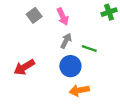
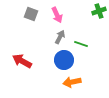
gray square: (34, 15) -> (31, 14), turned -32
red arrow: (24, 67) -> (22, 61), turned 60

